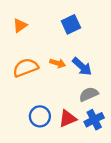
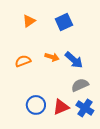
orange triangle: (20, 25) -> (29, 21), moved
orange semicircle: (25, 68) -> (23, 61), size x0.7
blue cross: (94, 120) -> (85, 108), turned -30

